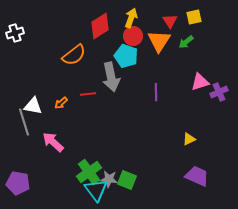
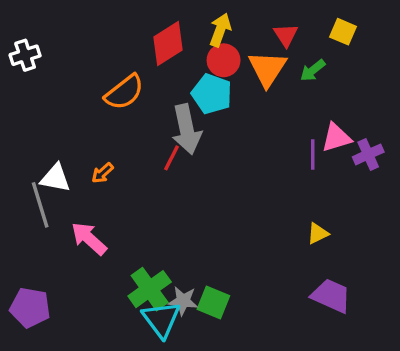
yellow square: (194, 17) -> (343, 32), moved, turned 35
purple line: (156, 92) -> (313, 154), moved
red line: (88, 94) -> (171, 158), moved, turned -56

